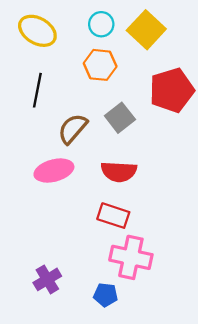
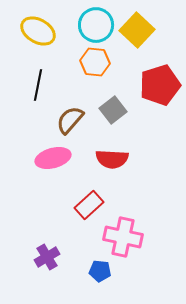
cyan circle: (101, 24) -> (96, 25), size x1.5
red rectangle: (113, 216) -> (89, 205), moved, turned -60

